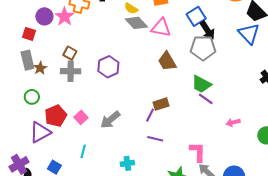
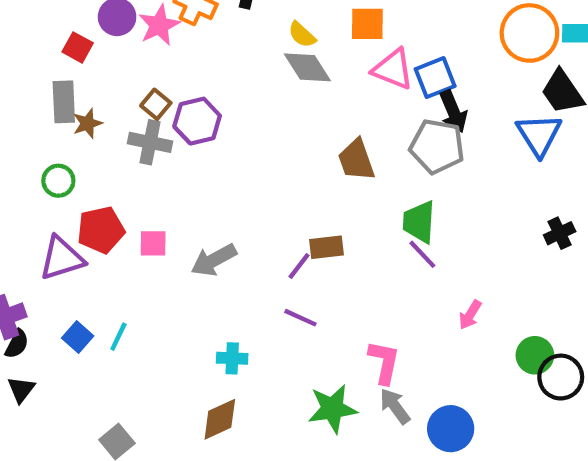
pink triangle: (161, 28) -> (393, 69), moved
purple hexagon: (108, 67) -> (197, 121), moved
green trapezoid: (201, 84) -> (419, 222), turned 55
pink square: (81, 117) -> (153, 243), turned 32
pink arrow: (233, 122) -> (470, 315), turned -56
cyan line: (83, 151) -> (118, 337), moved

